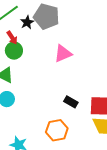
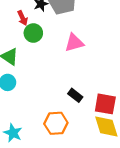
green circle: (14, 51) -> (33, 33), moved

